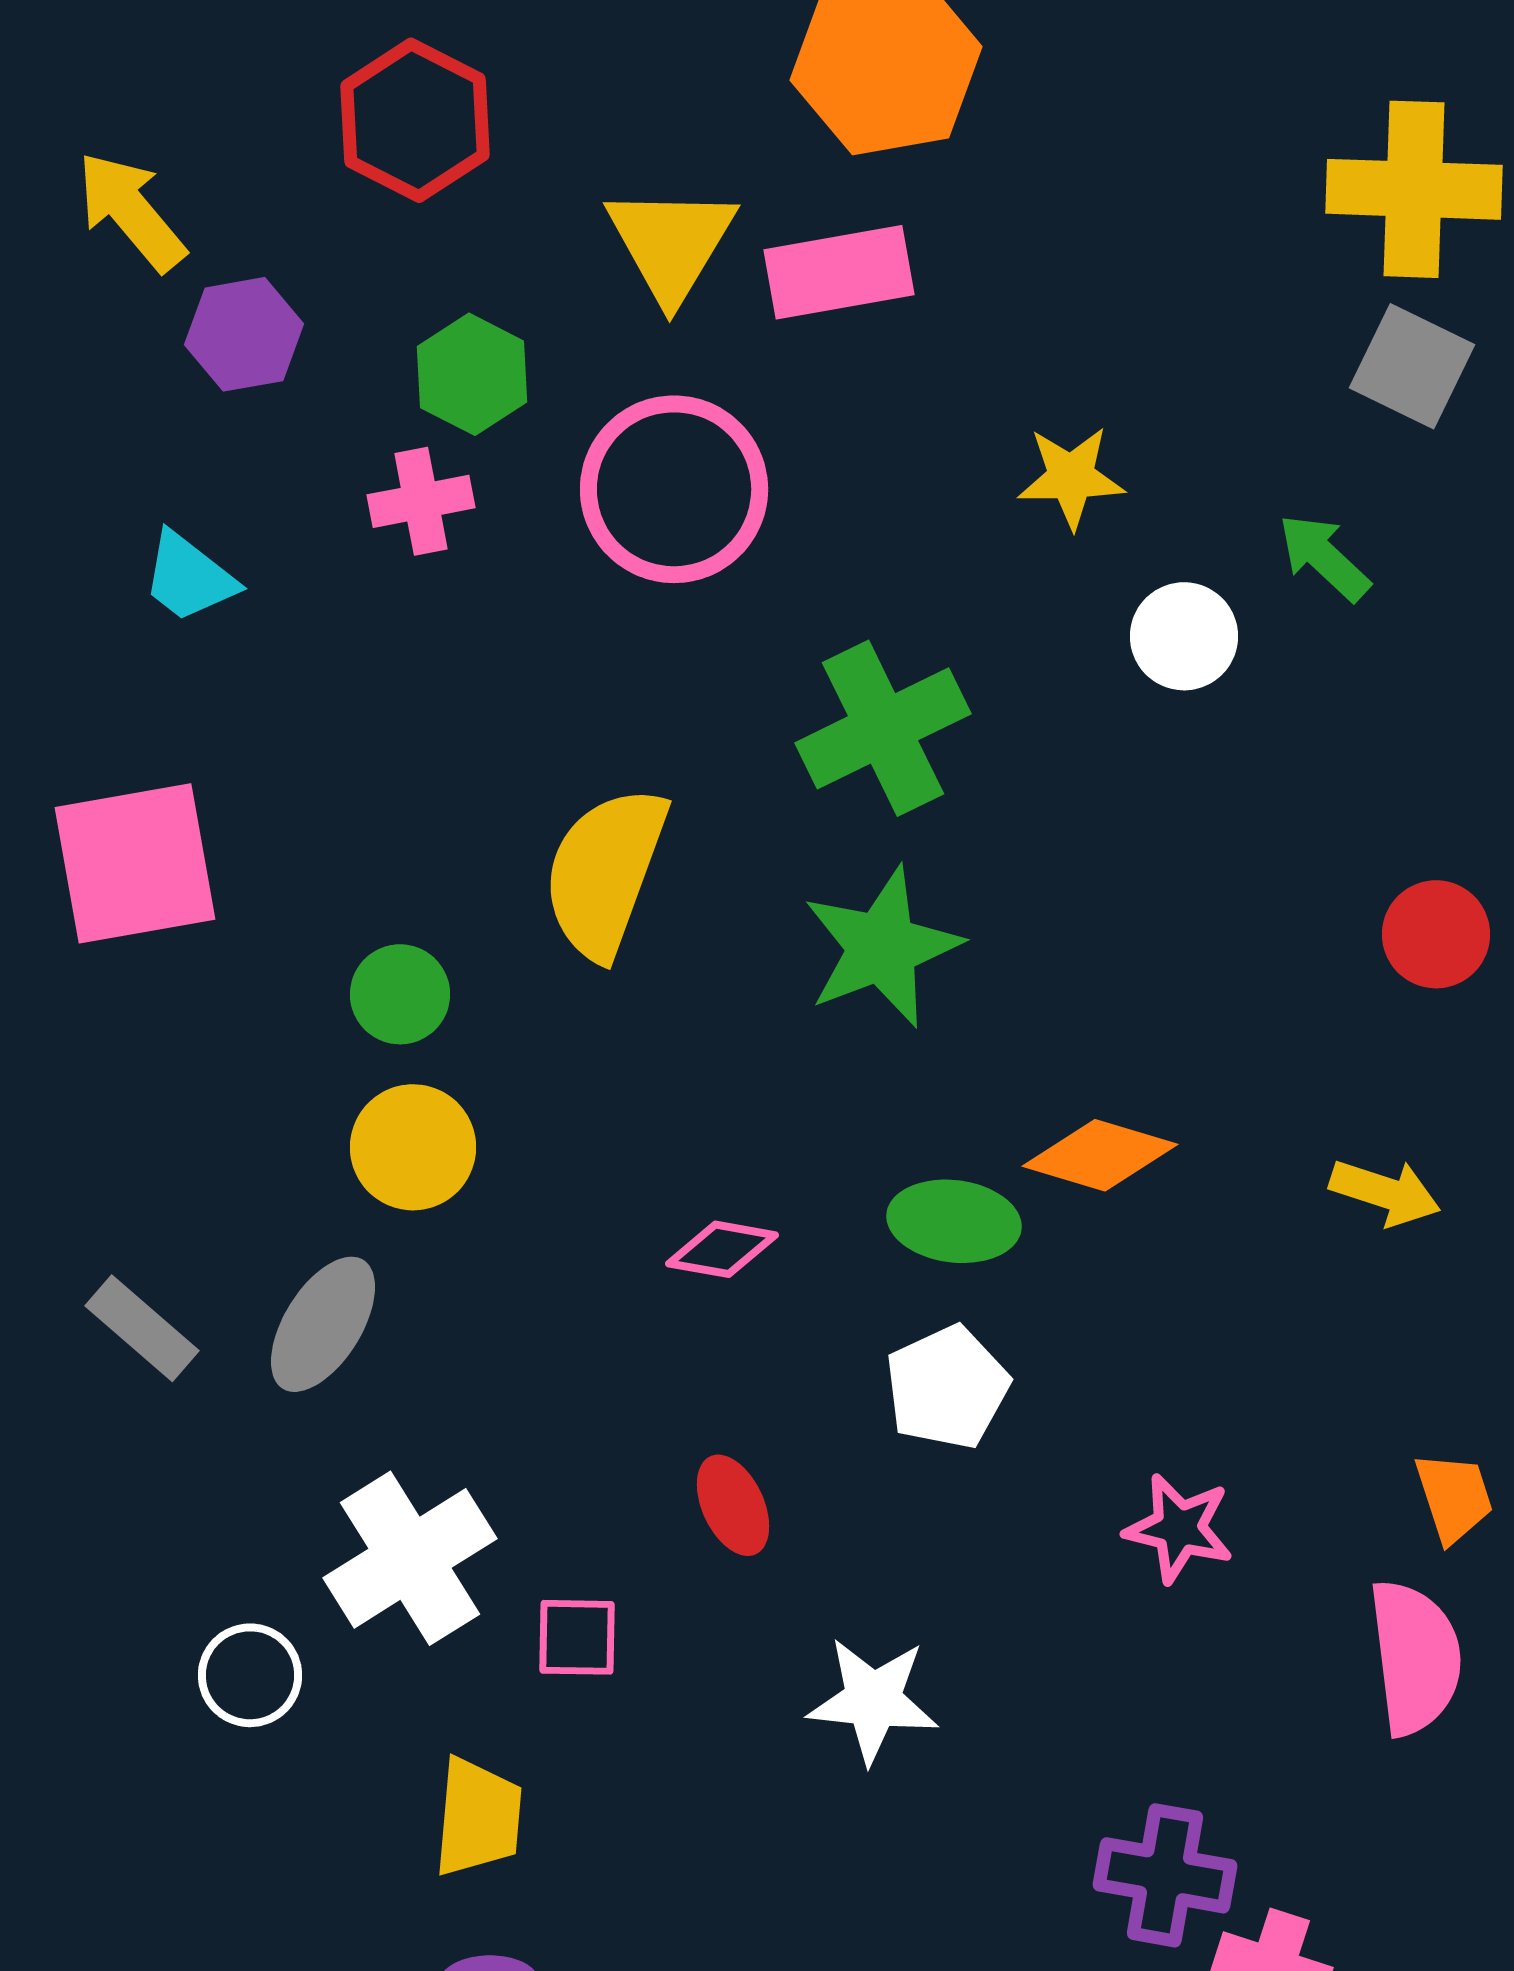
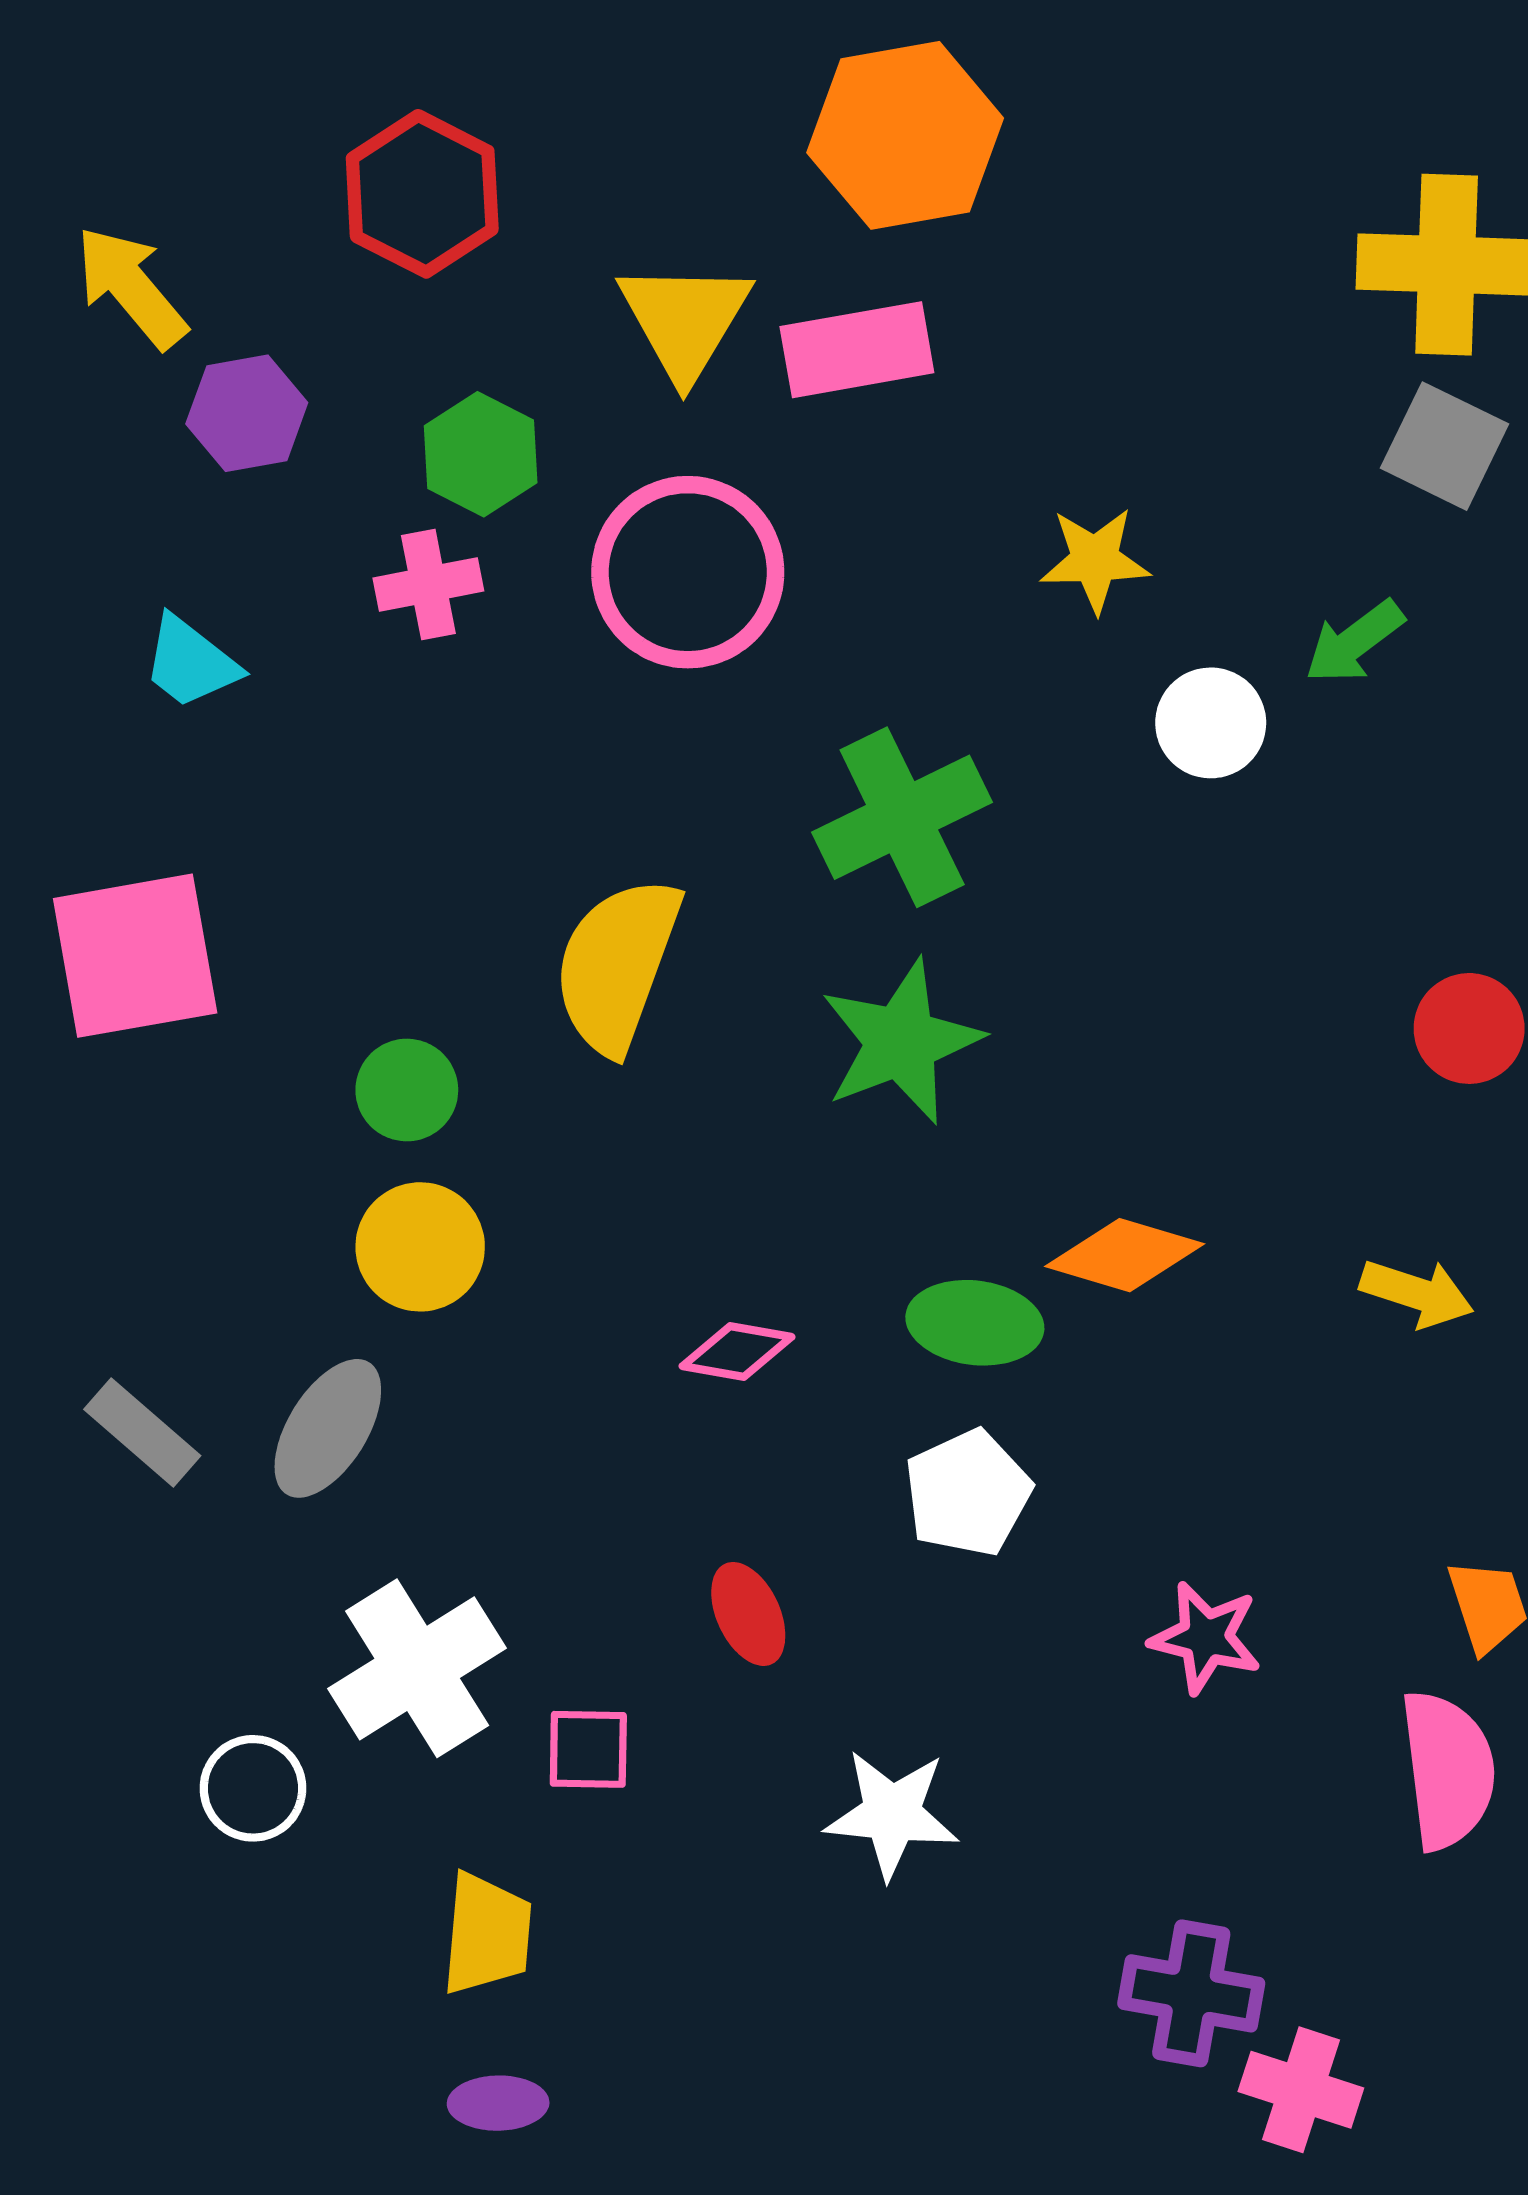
green arrow: (1324, 557) -> (1354, 642), turned -80

